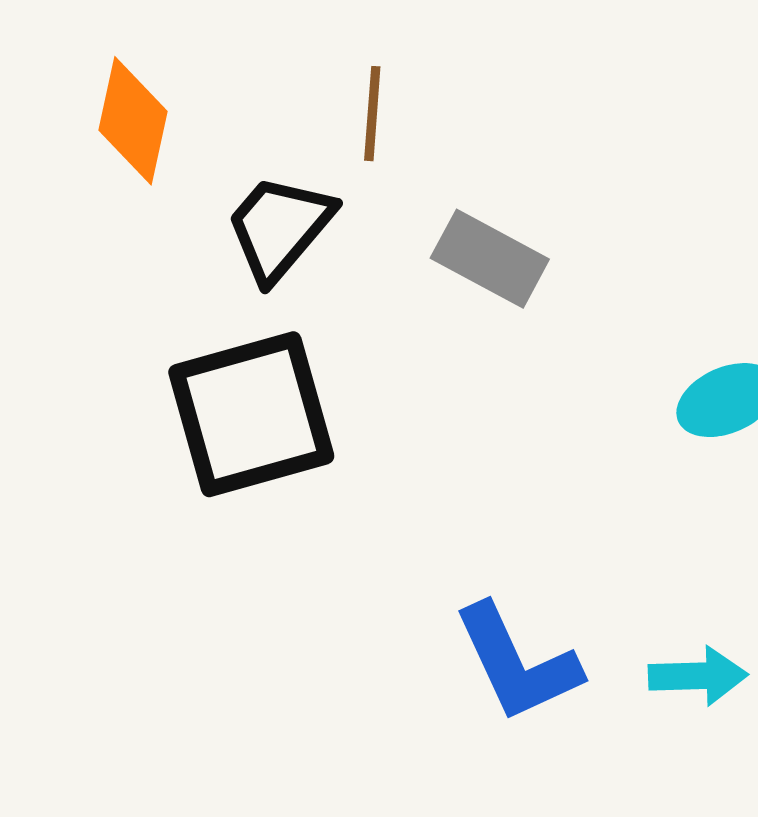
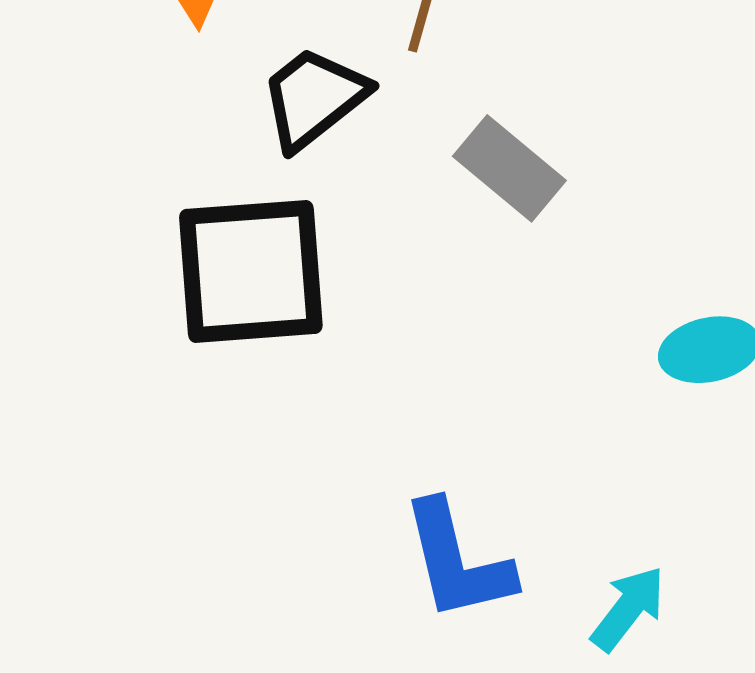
cyan arrow: (698, 676) -> (628, 608), turned -62

